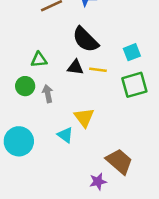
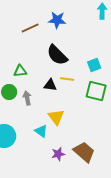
black triangle: (75, 67) -> (50, 85), moved
green square: (134, 85) -> (96, 91), turned 30
purple star: (98, 182) -> (58, 154), moved

